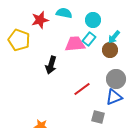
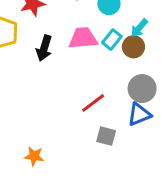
cyan rectangle: (89, 39) -> (112, 40), moved
black arrow: (51, 65) -> (44, 48), moved
gray square: (98, 117) -> (106, 136), moved

